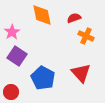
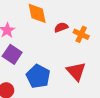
red semicircle: (74, 18) -> (61, 27), moved

